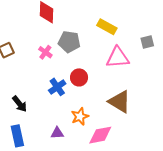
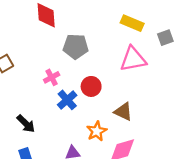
yellow rectangle: (107, 27) -> (132, 23), moved
pink cross: (45, 52) -> (52, 77), moved, turned 32
brown triangle: (120, 102) -> (123, 112), moved, size x0.7

